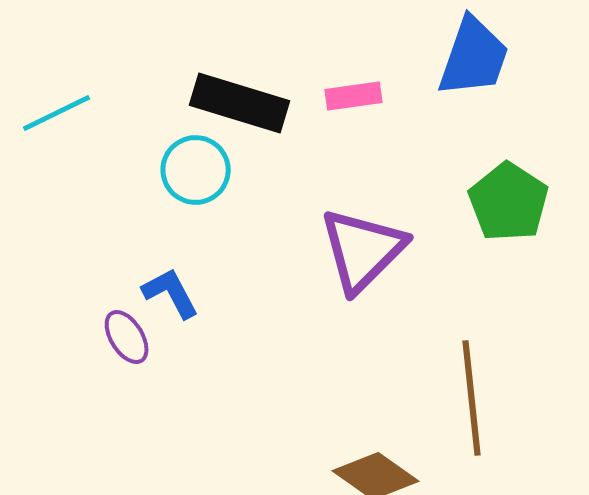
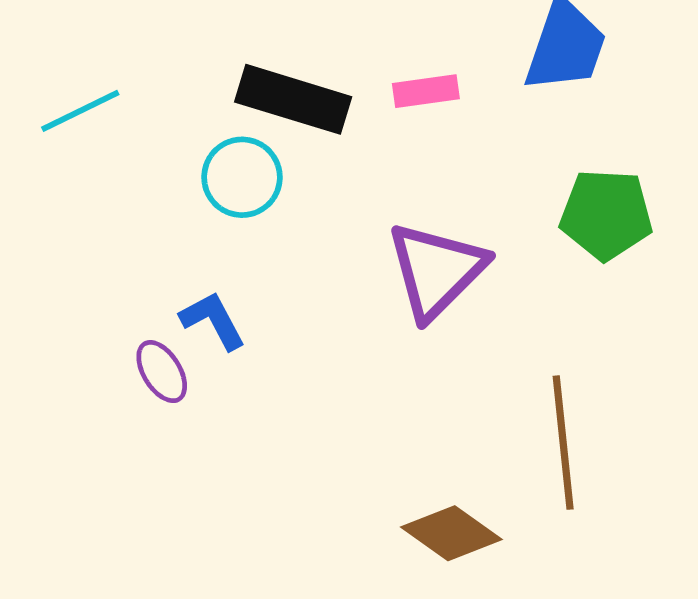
green pentagon: (509, 202) -> (606, 214), turned -30

